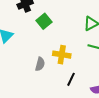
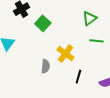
yellow cross: (62, 55) -> (65, 54), turned 36

